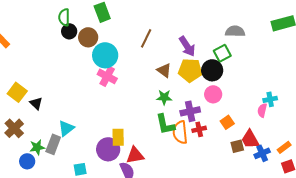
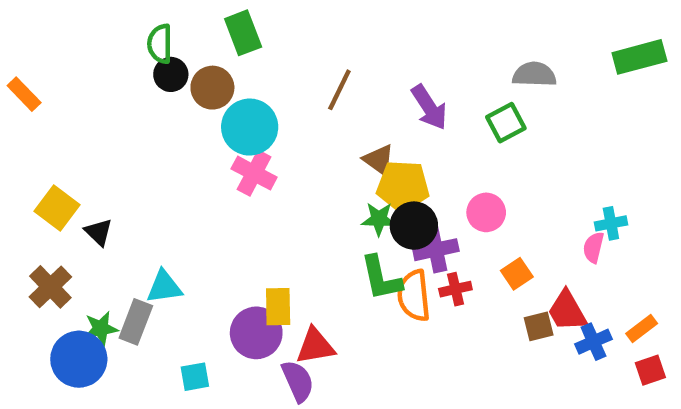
yellow pentagon: (190, 70) -> (403, 186), moved
black circle: (212, 70) -> (414, 226), moved
cyan triangle: (66, 128) -> (164, 287), turned 30
blue circle: (27, 161) -> (79, 359), size x1.6

